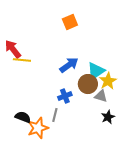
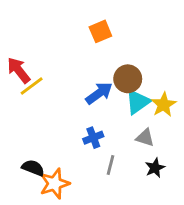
yellow line: (22, 60) -> (32, 86), turned -42
yellow star: (108, 81) -> (164, 105), moved
brown circle: (88, 84) -> (128, 79), moved
gray line: (55, 115) -> (110, 165), moved

